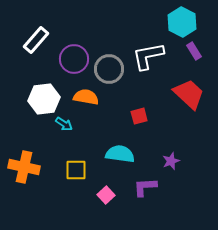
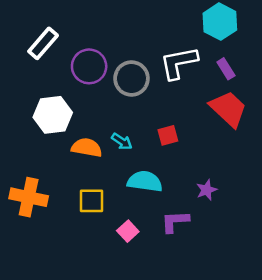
purple rectangle: (194, 51) -> (226, 69), moved
orange semicircle: (86, 97) -> (87, 148), moved
cyan arrow: (64, 124) -> (122, 141), moved

